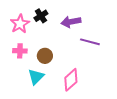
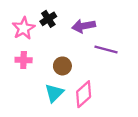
brown circle: (45, 56) -> (62, 66), moved
cyan triangle: (36, 77) -> (54, 93), moved

